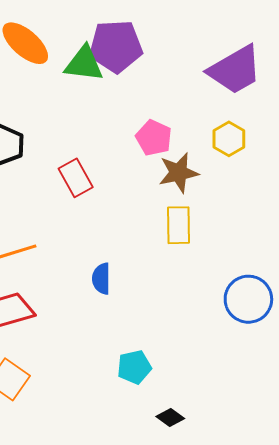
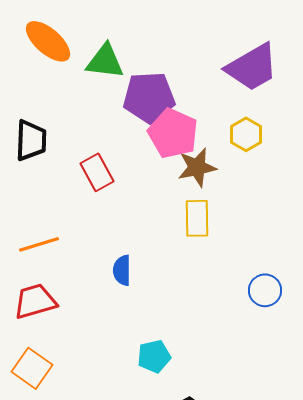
purple pentagon: (116, 46) -> (149, 97), moved
pink pentagon: (154, 138) -> (173, 133), size x1.4
blue circle: (248, 299) -> (265, 290), size x0.7

